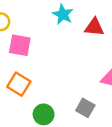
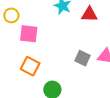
gray square: (85, 108) -> (83, 58), moved

